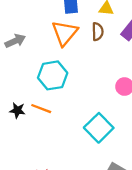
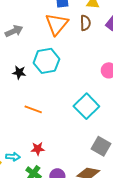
orange line: (41, 109) -> (33, 109), moved
black star: (17, 110) -> (19, 73), moved

